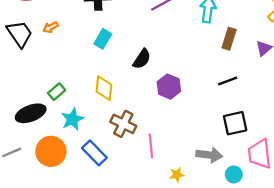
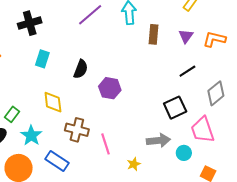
black line: (228, 81) -> (187, 71), moved

